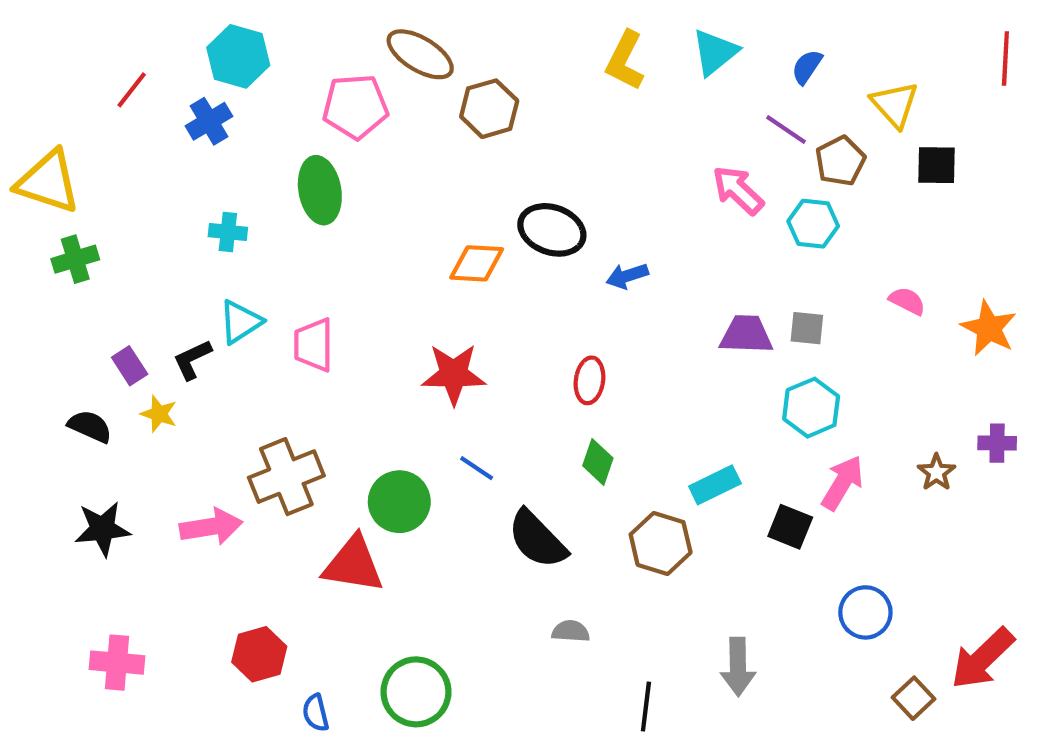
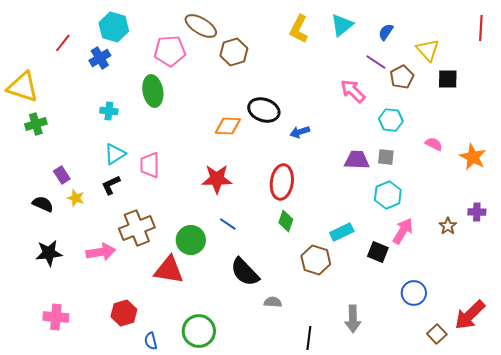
cyan hexagon: (813, 224) -> (391, 120), moved
black L-shape: (192, 360) -> (111, 185), moved
red ellipse: (589, 380) -> (282, 182), size x1.6
black semicircle: (537, 539) -> (245, 272), moved

